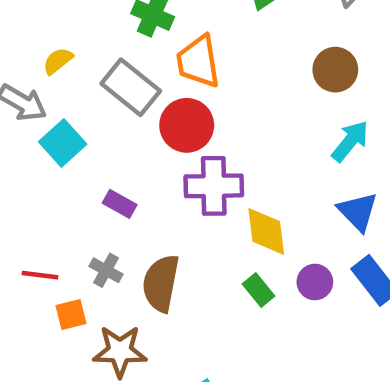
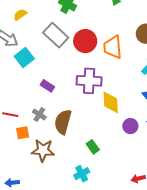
yellow semicircle: (58, 61) -> (20, 15), moved
orange trapezoid: (198, 62) -> (113, 47), moved
red circle: (187, 125) -> (85, 41), moved
green rectangle: (258, 290) -> (93, 147), moved

